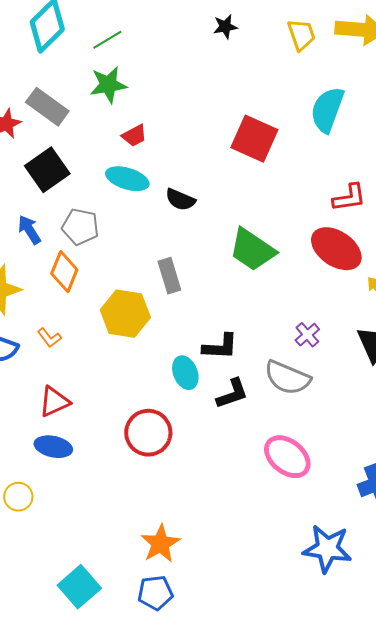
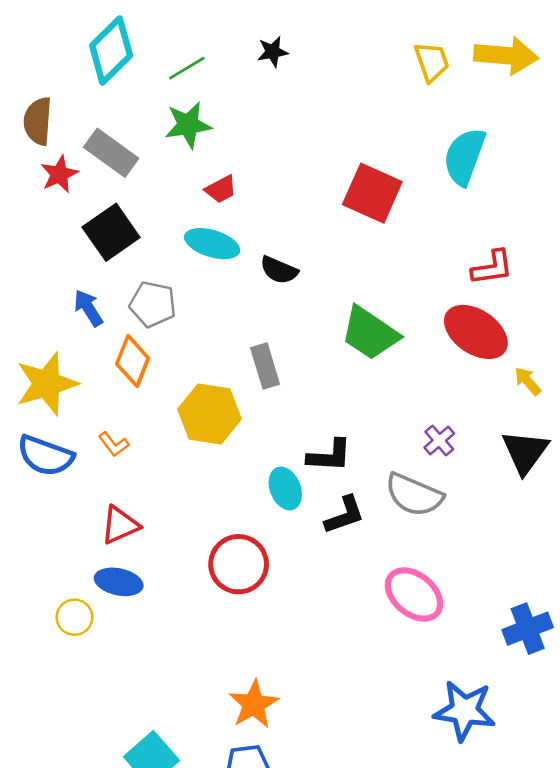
black star: (225, 27) -> (273, 52), moved
yellow circle: (18, 497) -> (74, 617), moved

